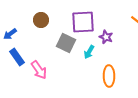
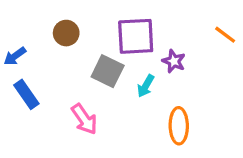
pink arrow: (39, 70) -> (84, 119), moved

